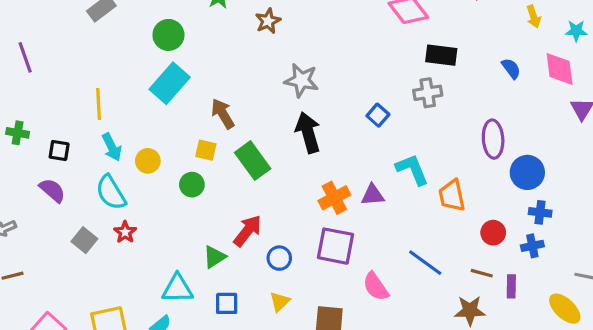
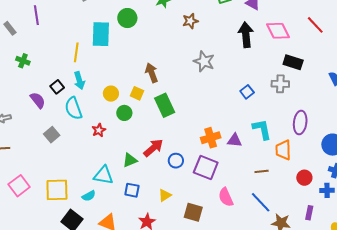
cyan rectangle: (170, 83) -> (101, 34), moved, turned -50
black arrow: (308, 133) -> (246, 35), moved
purple ellipse: (493, 139) -> (300, 122), moved
black square: (59, 151) -> (57, 87), moved, turned 32
yellow circle: (148, 161) -> (111, 94), moved
red star: (125, 232) -> (99, 130), moved
blue circle: (279, 258) -> (176, 161), moved
blue line: (425, 263) -> (261, 202), moved
brown line: (482, 273) -> (262, 171), moved, turned -32

